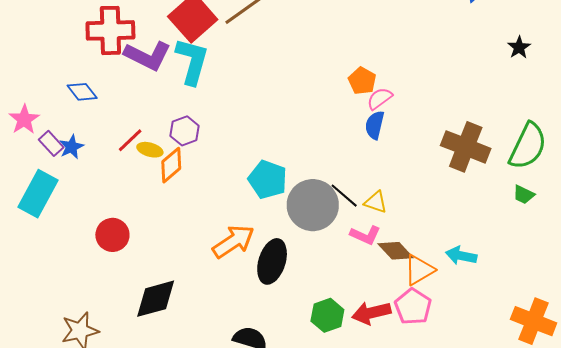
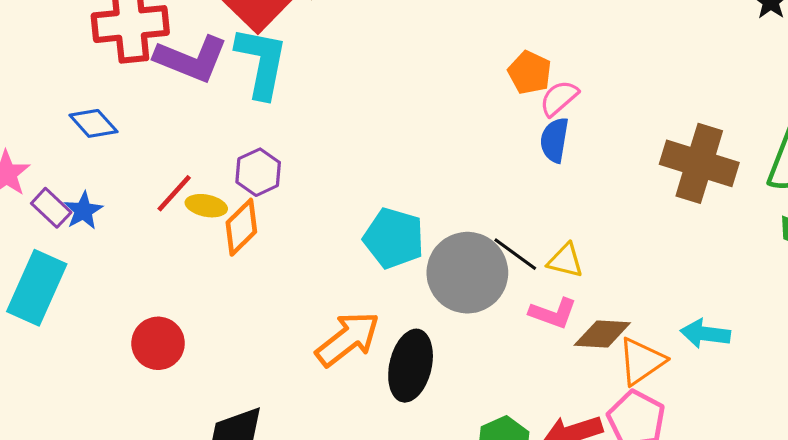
brown diamond: (396, 251) -> (602, 334), turned -39

